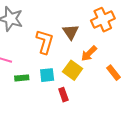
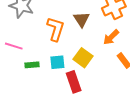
orange arrow: (89, 54) -> (111, 37), moved
red rectangle: (63, 95) -> (74, 82), size x1.5

